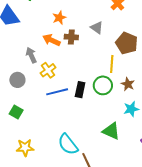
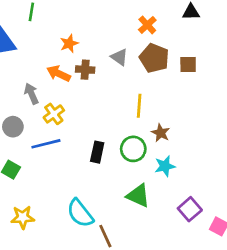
brown pentagon: (127, 43) -> (154, 58), moved
green circle: (103, 85) -> (133, 149), moved
black rectangle: (80, 90) -> (97, 152), moved
blue line: (57, 92) -> (46, 144), moved

